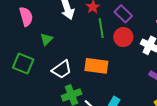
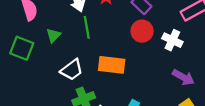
green line: (101, 28) -> (87, 27), moved
green square: (23, 64) -> (22, 48), moved

